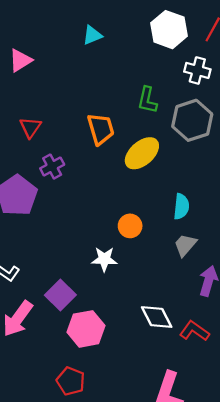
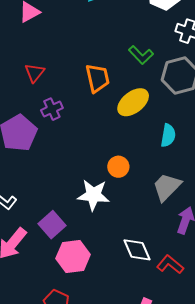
green L-shape: (147, 100) -> (141, 55), turned -60
cyan semicircle: (181, 207) -> (168, 135), moved
gray trapezoid: (185, 245) -> (167, 187), size x1.4
white star: (104, 259) -> (93, 195), size x1.4

